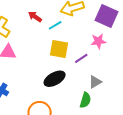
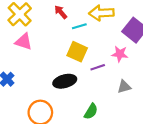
gray triangle: (95, 82) -> (124, 87), moved

